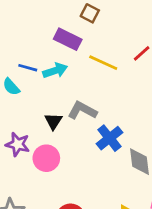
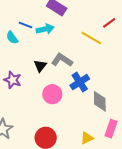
yellow line: (103, 63) -> (91, 38), moved
pink circle: (46, 158) -> (52, 94), moved

